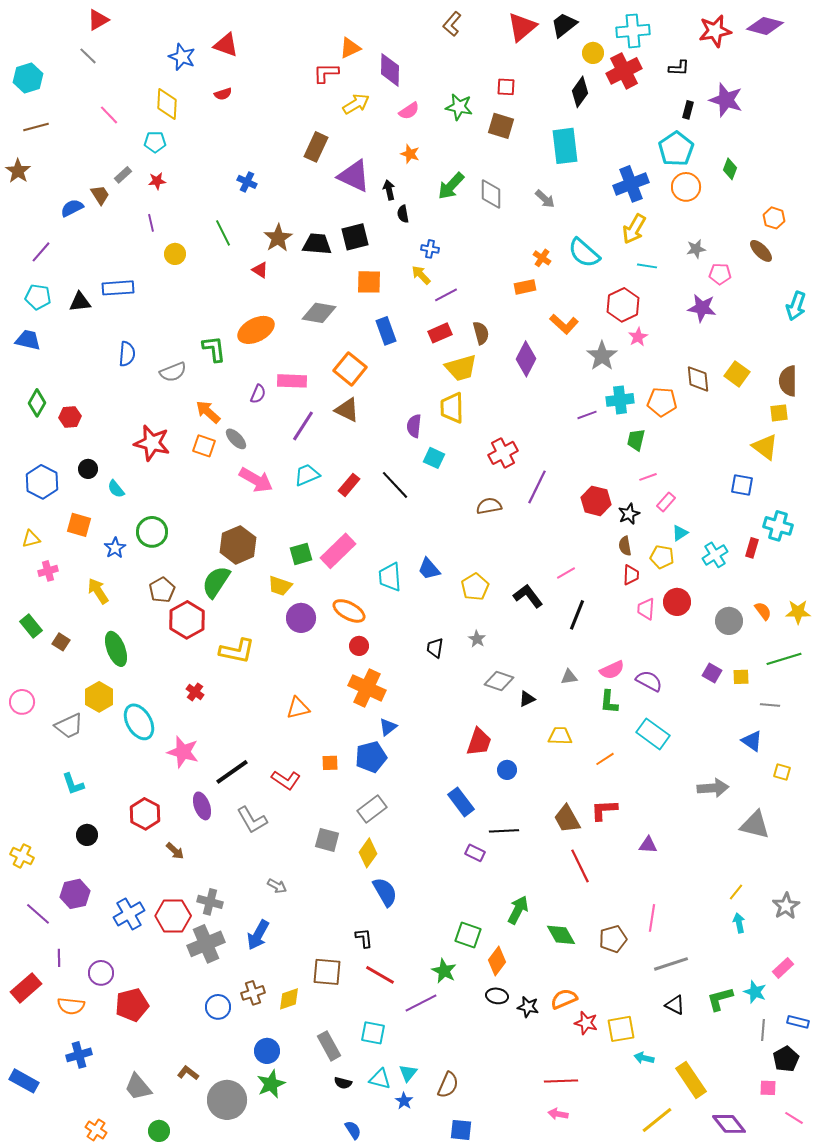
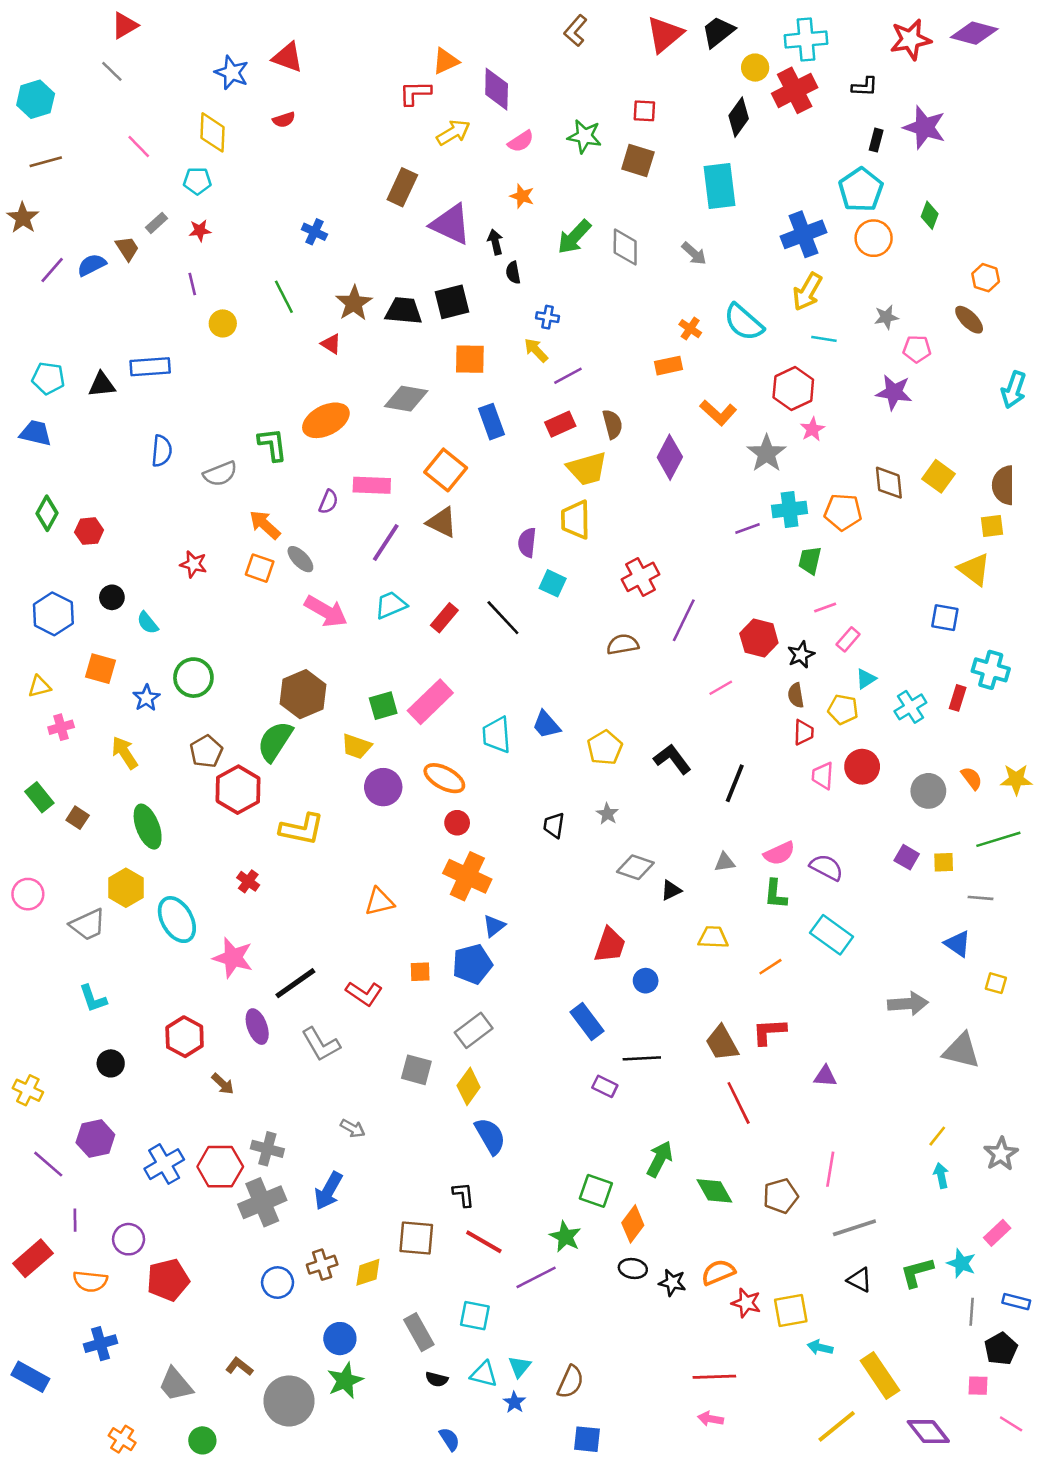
purple line: (41, 252) -> (52, 270), moved
red star: (152, 443) -> (193, 564), size x0.6
pink line: (566, 573) -> (721, 688), moved

